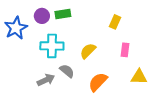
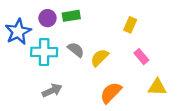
cyan cross: (52, 46) -> (44, 52), moved
pink rectangle: (125, 50) -> (141, 57), turned -48
gray semicircle: (67, 71) -> (76, 50), moved

